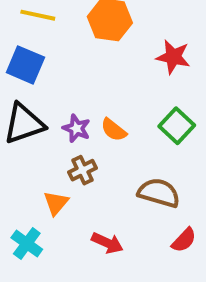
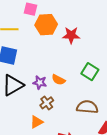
red star: (173, 57) -> (71, 35), moved
orange triangle: (56, 203) -> (37, 122), turned 32

